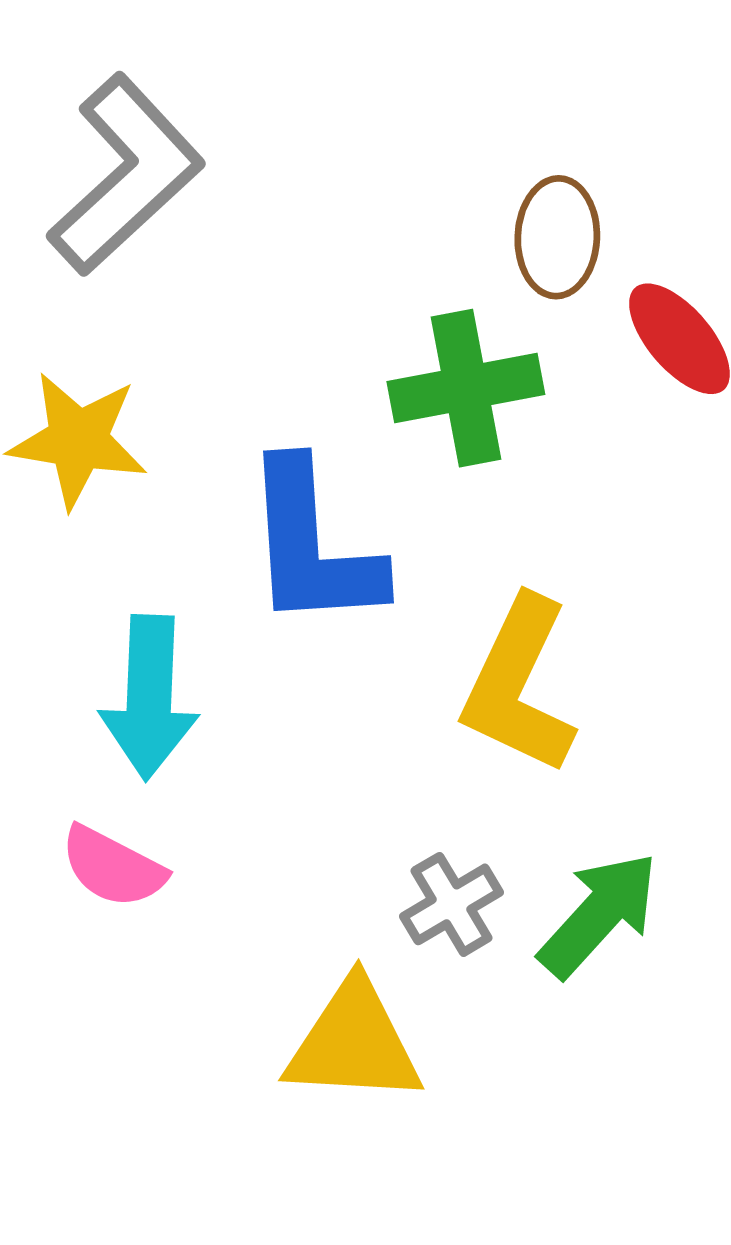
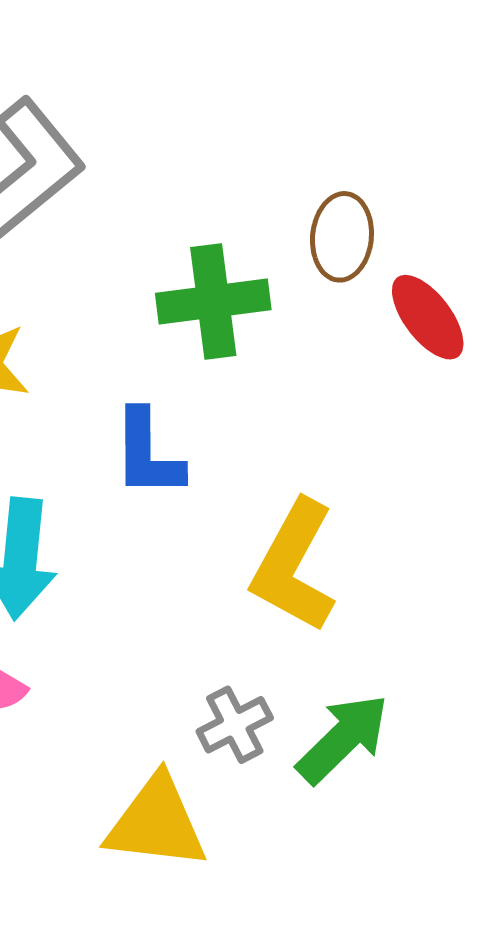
green cross: (466, 388) -> (213, 302), moved
blue L-shape: (312, 546) -> (148, 454), size x0.7

